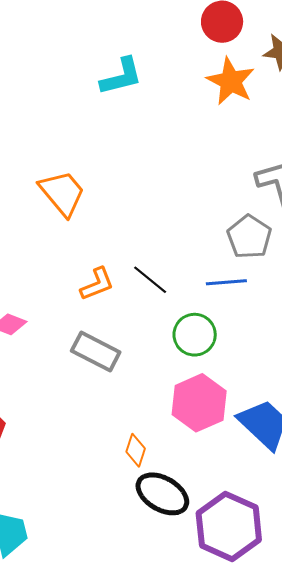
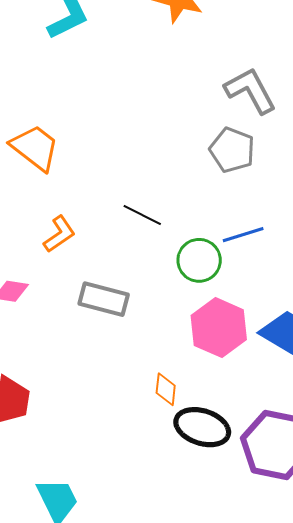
blue line: (226, 282) -> (243, 235), moved
orange L-shape: (97, 284) -> (59, 234), moved

